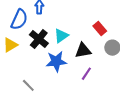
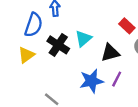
blue star: (56, 61) -> (91, 81), moved

